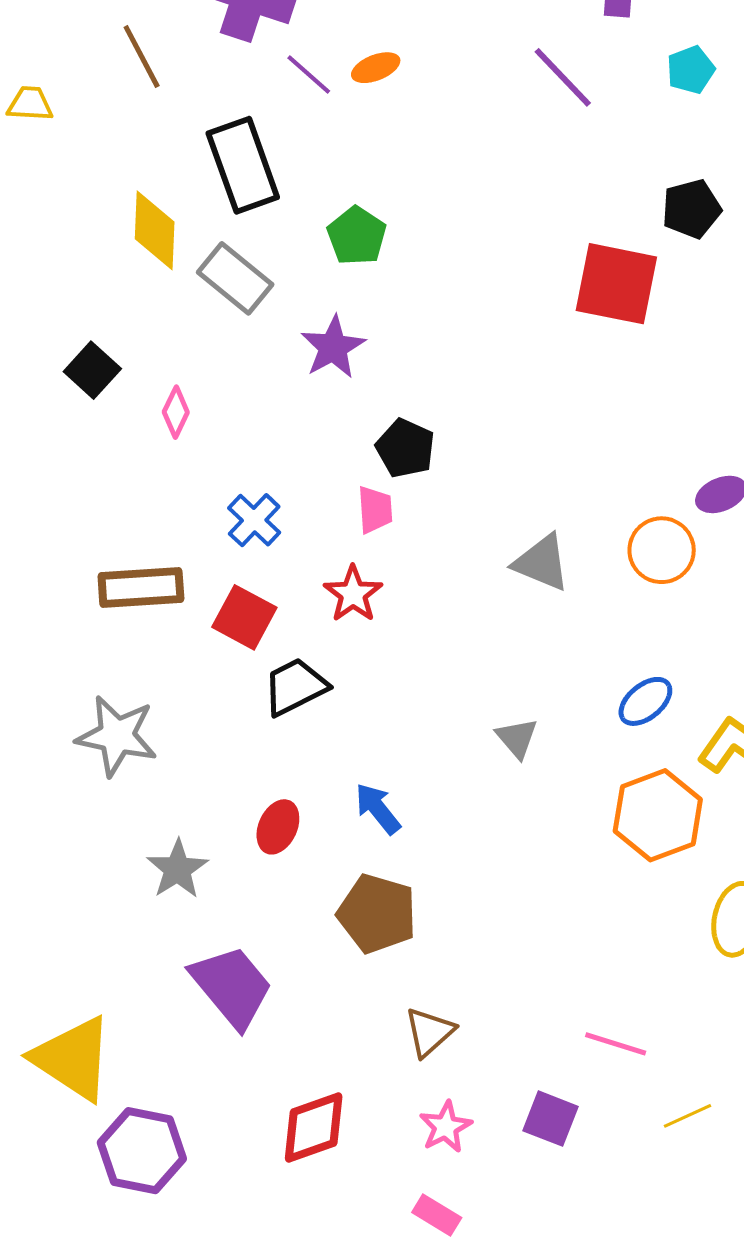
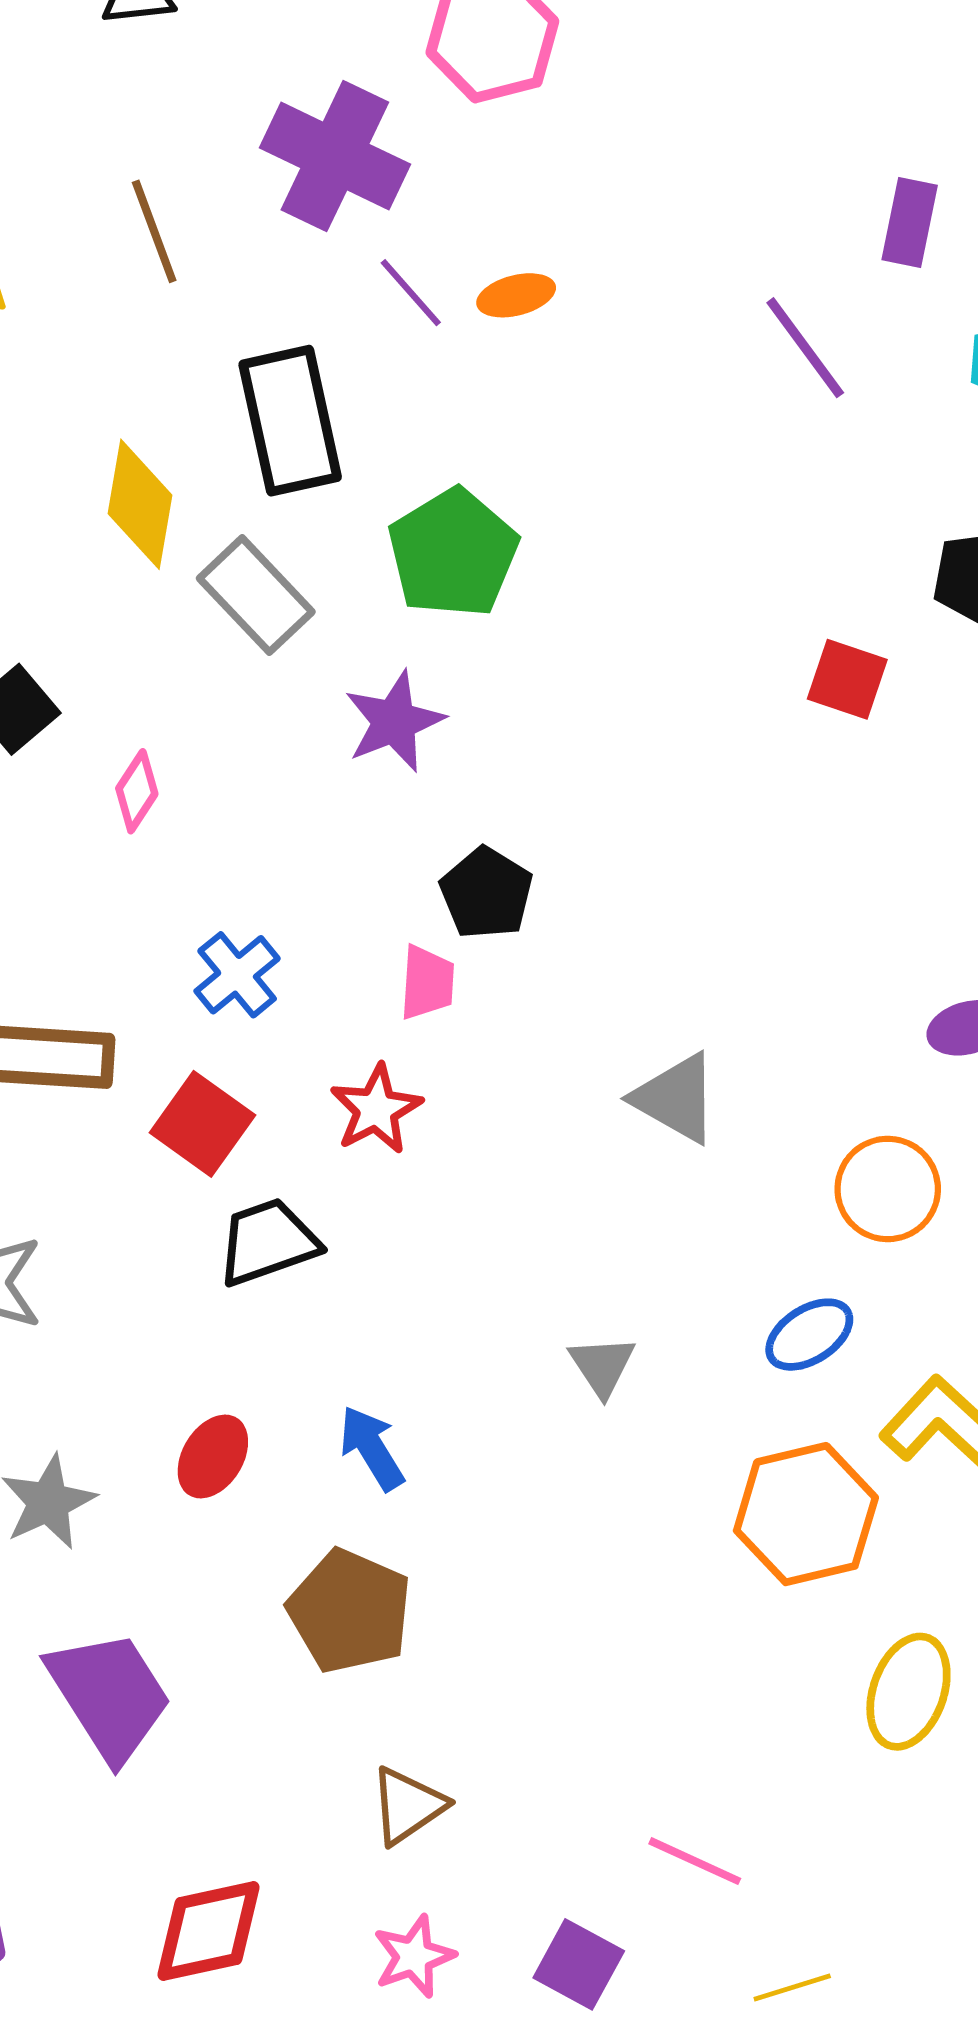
green pentagon: (357, 236) -> (453, 553), size x1.4
red square: (616, 284) -> (847, 679), size x0.6
orange circle: (662, 550) -> (888, 1189), moved

